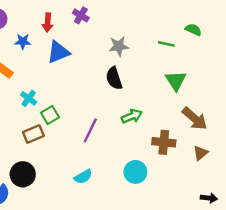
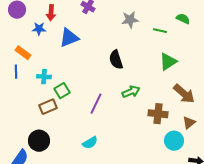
red arrow: (48, 23) -> (51, 13), moved
gray star: (119, 46) -> (130, 20), moved
green triangle: (176, 81) -> (168, 62), turned 30
cyan cross: (29, 98) -> (44, 77), turned -32
cyan circle: (135, 172) -> (174, 141), moved

